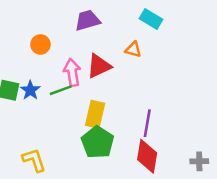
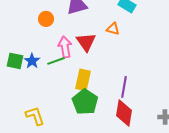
orange circle: (40, 44) -> (46, 19), moved
red triangle: (99, 66) -> (86, 42), turned -40

